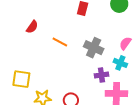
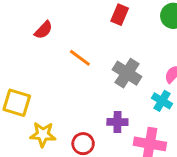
purple cross: (101, 75) -> (117, 122), moved

